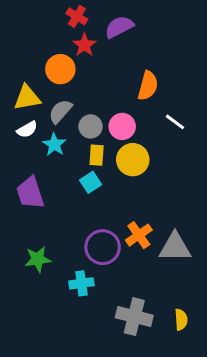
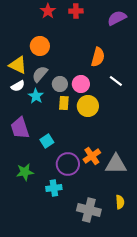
red cross: (77, 16) -> (76, 11), moved, turned -32
purple semicircle: (119, 27) -> (117, 18), moved
red star: (84, 45) -> (48, 11), moved
yellow triangle: (27, 98) -> (18, 65), turned 36
cyan square: (91, 182) -> (47, 141), moved
yellow semicircle: (181, 320) -> (120, 202), moved

